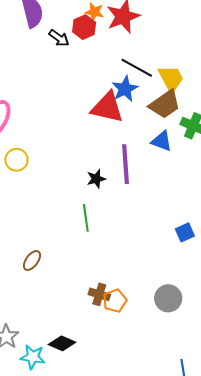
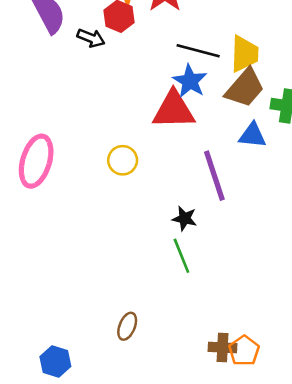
yellow trapezoid: (171, 79) -> (245, 54), turned 44
yellow circle: (16, 160) -> (123, 160), moved
black star: (96, 179) -> (185, 218), moved, turned -30

